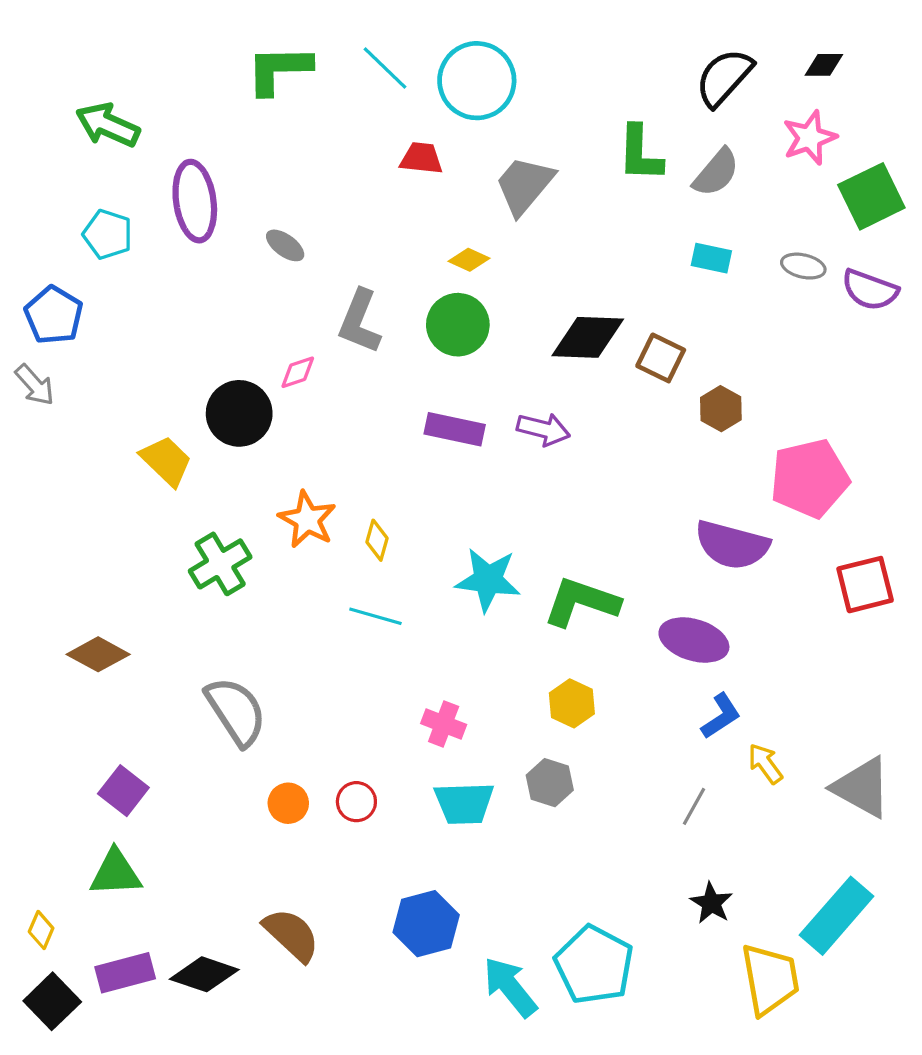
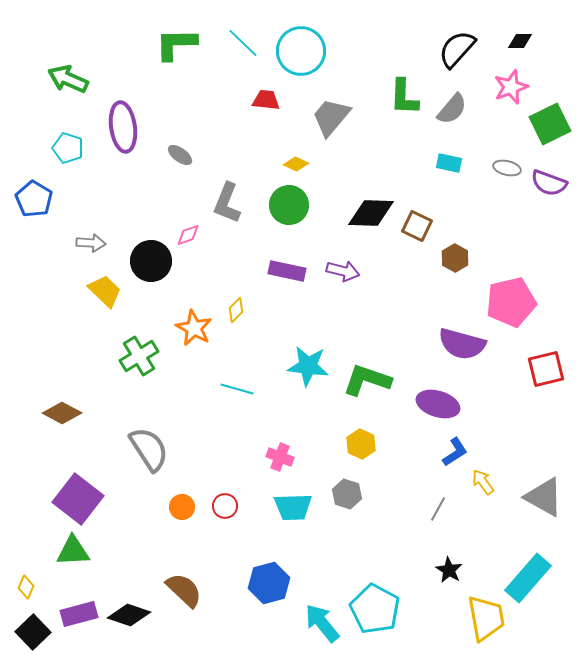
gray arrow: (35, 385) -> (91, 243), moved, turned -44
yellow diamond: (377, 540) -> (236, 310), moved, turned 30
purple square: (123, 791) -> (78, 499), size x1.6

